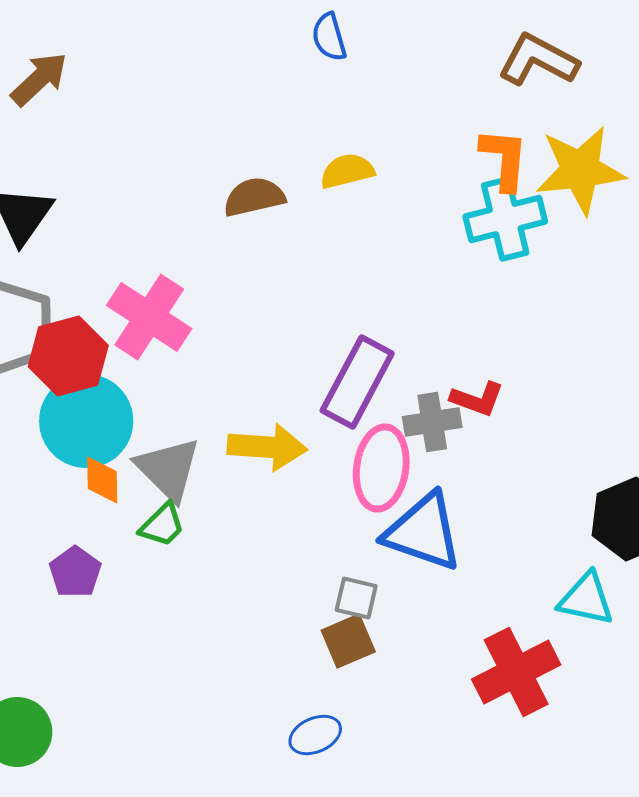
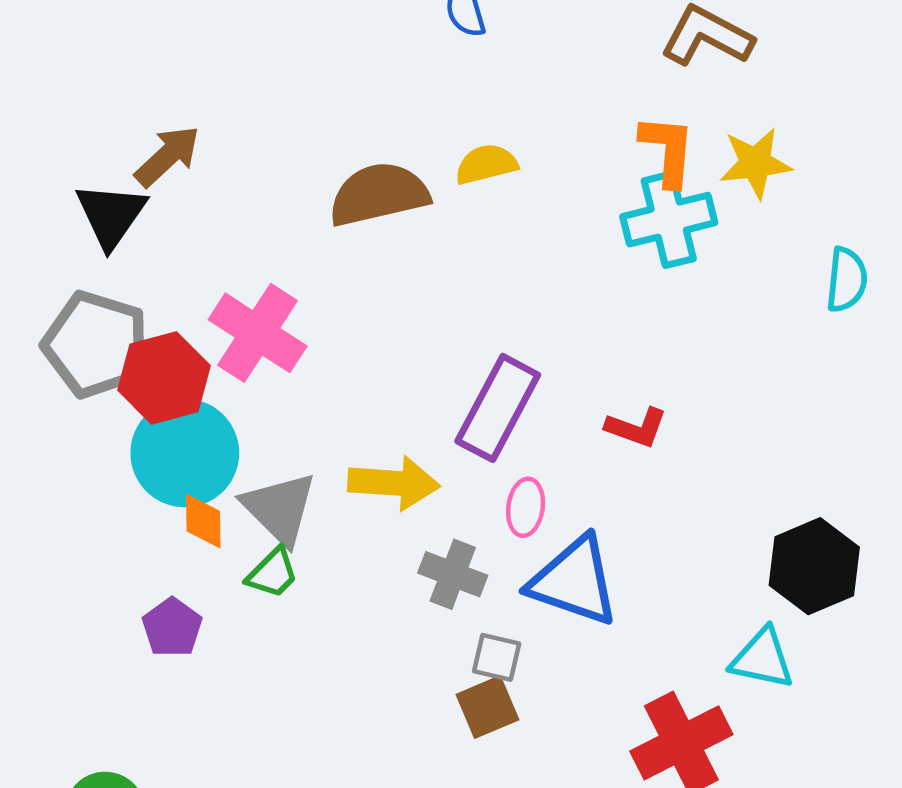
brown arrow: (39, 79) -> (167, 156), moved
yellow star: (580, 170) -> (755, 163), size x0.7
brown semicircle: (254, 197) -> (379, 194), size x1.4
gray cross: (432, 422) -> (453, 574), moved, turned 30
pink ellipse: (381, 468) -> (526, 507), size x0.6

